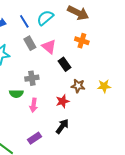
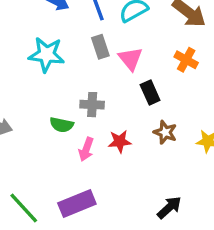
red star: (63, 101) -> (120, 141), moved
black arrow: (62, 126) -> (169, 207), moved
purple rectangle: (35, 138) -> (77, 204), size x1.5

